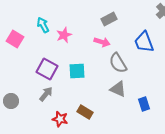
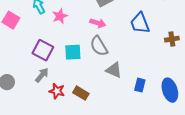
gray semicircle: (118, 63) -> (99, 46), moved
blue rectangle: (144, 104) -> (140, 85), turned 32
red star: (60, 119) -> (57, 91), moved

